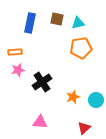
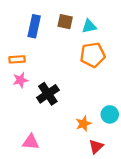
orange star: (73, 97) -> (83, 124), moved
pink triangle: (40, 122) -> (31, 142), moved

